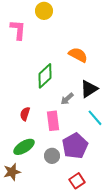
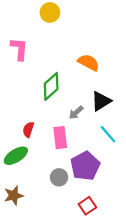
pink L-shape: (18, 30) -> (19, 49), moved
green ellipse: (24, 147) -> (16, 156), moved

